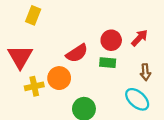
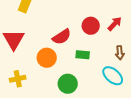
green rectangle: (108, 63) -> (83, 55), moved
yellow cross: (34, 86) -> (18, 79), moved

